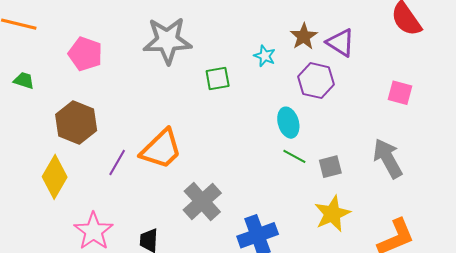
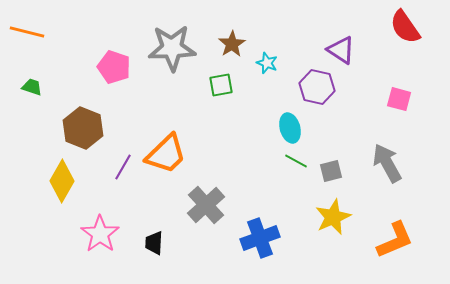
brown star: (304, 36) -> (232, 44), moved
pink pentagon: (85, 54) -> (114, 67), moved

